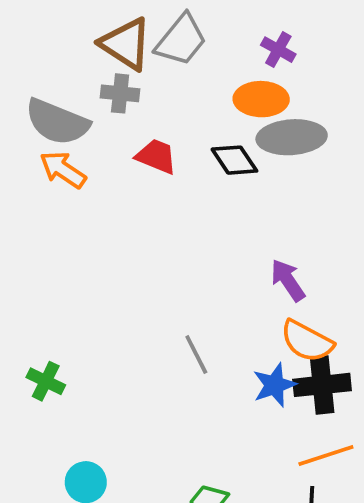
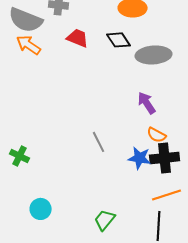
gray ellipse: (292, 137) -> (154, 55), moved
orange semicircle: (307, 341) -> (157, 135), size x0.7
blue star: (274, 385) -> (140, 158), turned 30

